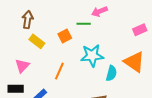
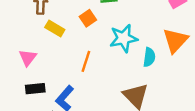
orange triangle: (134, 62) -> (175, 40), turned 45
pink triangle: (22, 66) -> (28, 58), moved

